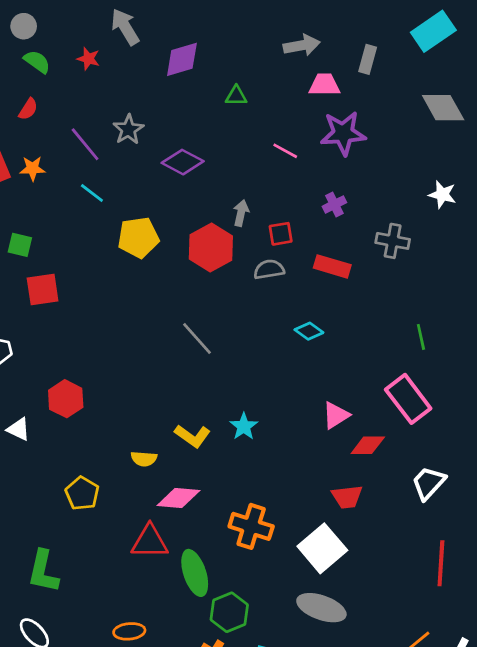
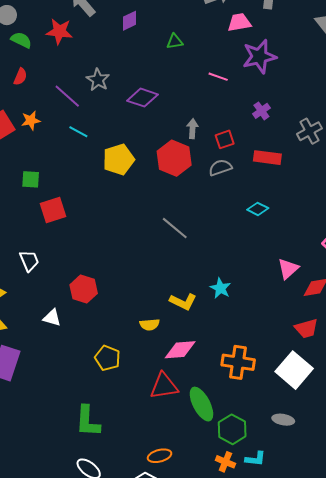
red star: (88, 59) -> (59, 32), size x1.5
purple diamond: (182, 59) -> (130, 21), size x0.7
gray cross: (393, 241) -> (309, 131), turned -30
gray ellipse: (321, 608) -> (283, 420), moved, size x0.6

